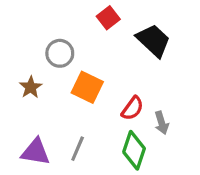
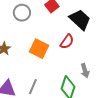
gray circle: (60, 53) -> (22, 13), moved
red semicircle: (132, 108) -> (67, 42), moved

